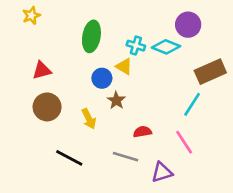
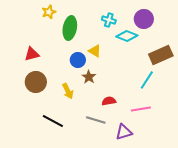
yellow star: (31, 16) -> (49, 12), moved
cyan cross: (136, 46) -> (109, 20), moved
pink line: (184, 142) -> (141, 109), turned -66

